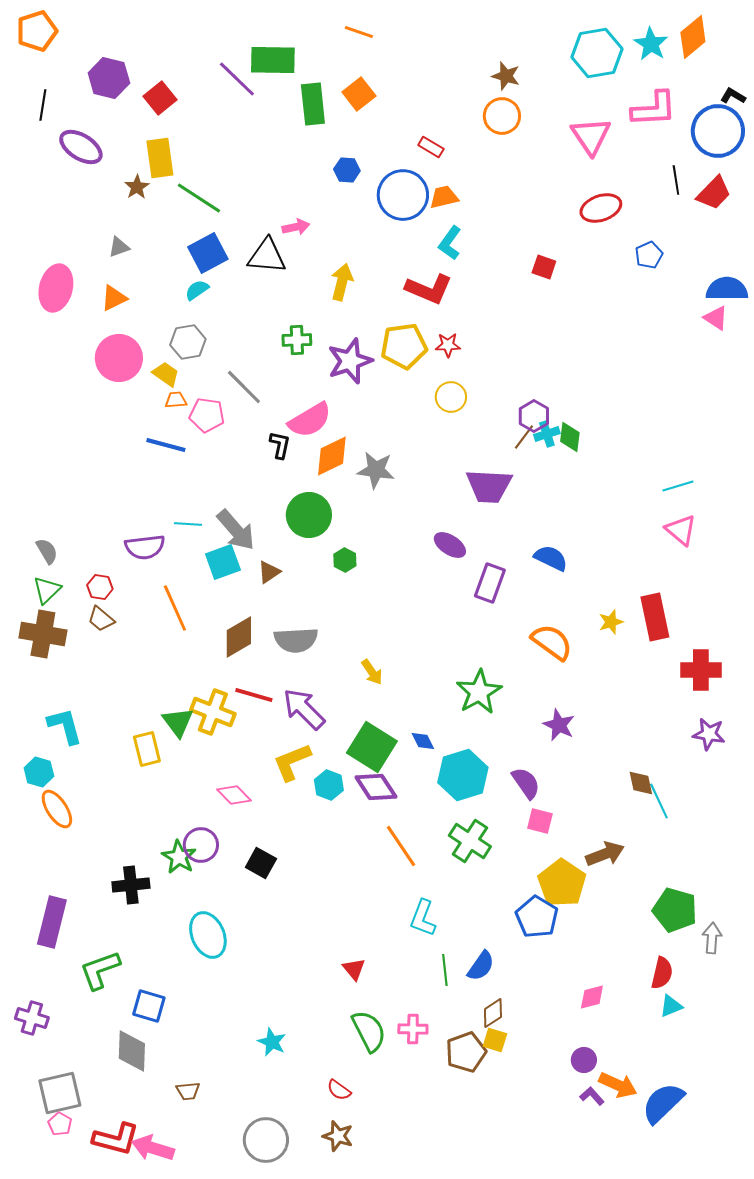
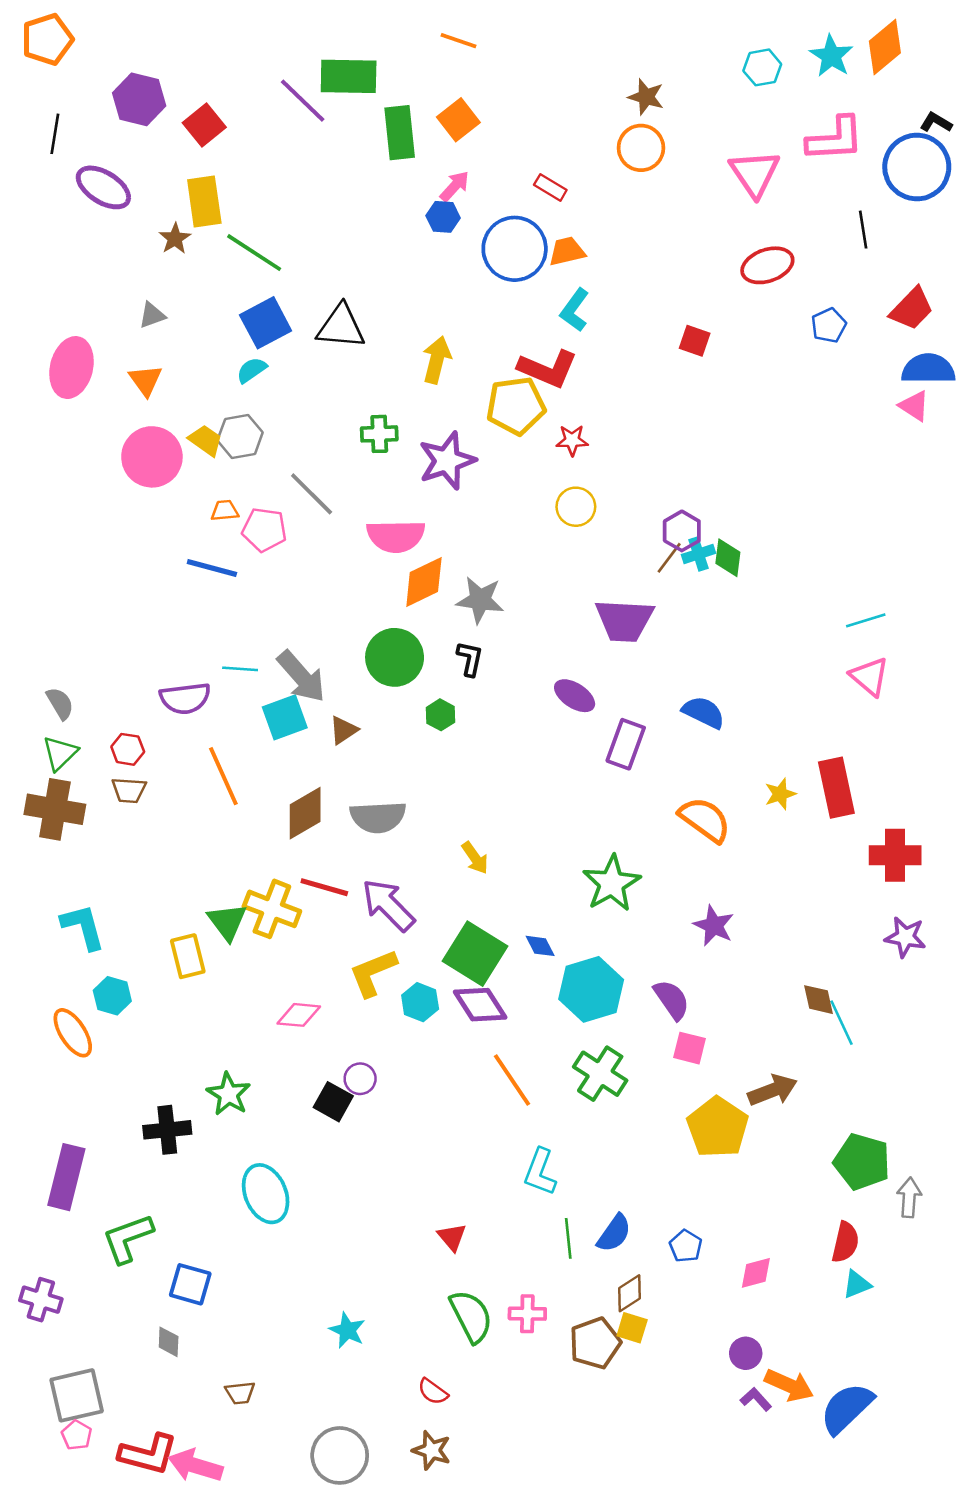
cyan hexagon: (597, 53) -> (762, 67), size x0.6
red trapezoid: (714, 193) -> (912, 309), moved
pink arrow: (296, 227) -> (455, 186), moved, turned -36
orange triangle: (114, 298) -> (146, 380), turned -40
yellow pentagon: (404, 346) -> (516, 406), moved
yellow trapezoid: (166, 374) -> (206, 440), moved
pink semicircle: (310, 420) -> (396, 536), turned 30
black L-shape: (280, 445) -> (470, 659), moved
brown trapezoid: (101, 619) -> (129, 790), turned -36
cyan hexagon: (39, 772) -> (112, 996), moved
pink diamond: (234, 795) -> (299, 1015), turned -40
purple circle: (201, 845) -> (360, 1079), moved, size x0.7
blue pentagon: (537, 917) -> (686, 1246), moved, size x0.6
gray diamond: (132, 1051) -> (169, 1342), size x0.6

